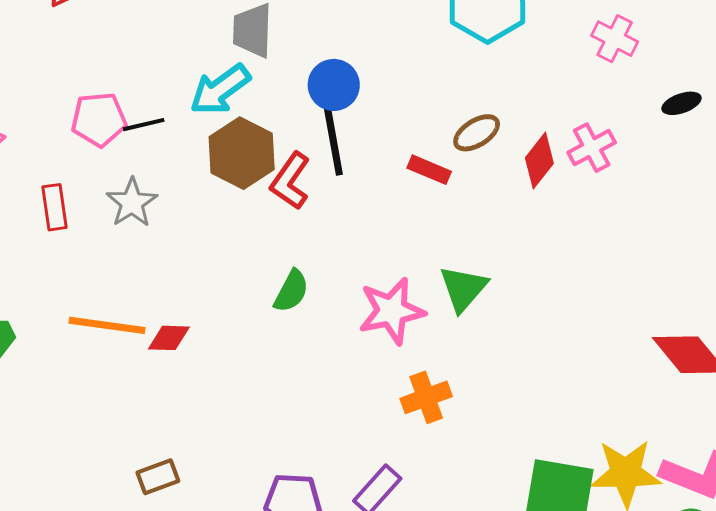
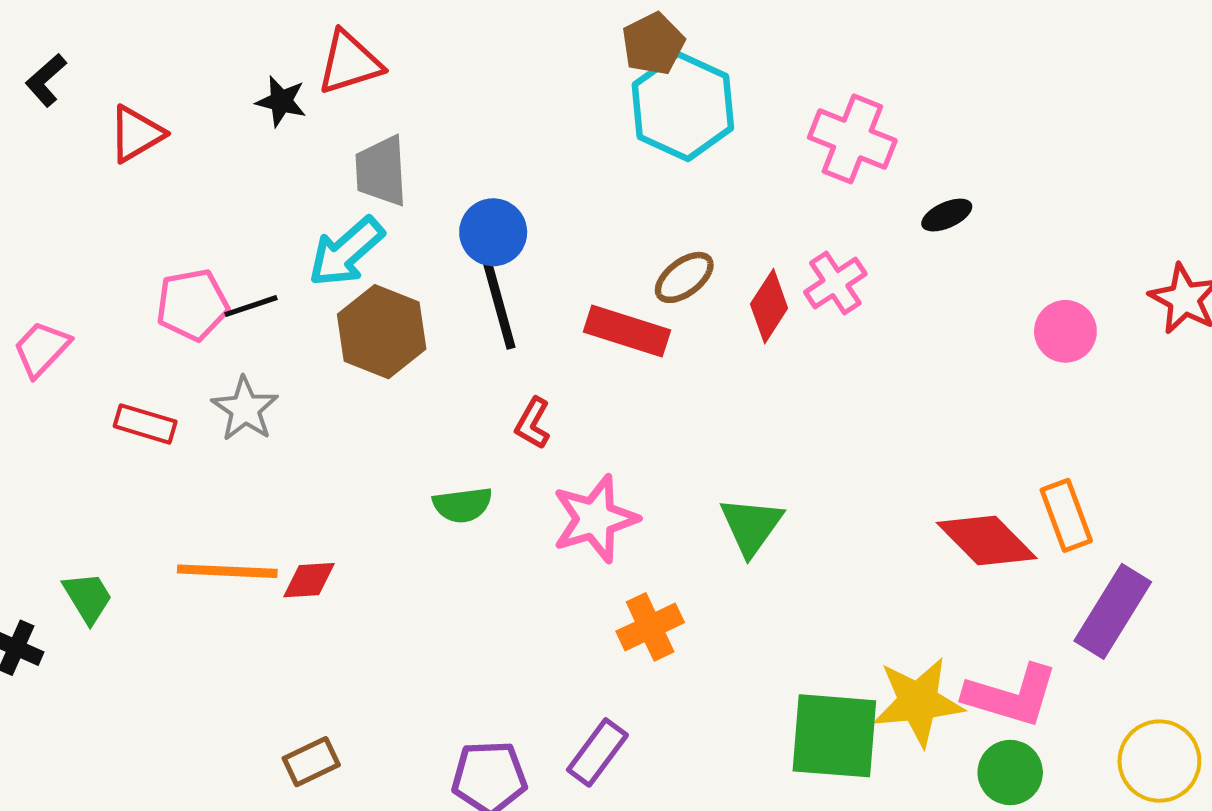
pink cross: (615, 39) -> (852, 139), size x1.4
red rectangle: (429, 170) -> (627, 331), size x1.5
red L-shape: (290, 181) -> (533, 423), moved, size x0.7
red rectangle: (55, 207) -> (145, 424), turned -60
green triangle: (463, 288) -> (751, 526), moved
green semicircle: (291, 291) -> (463, 505), turned 60

